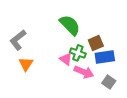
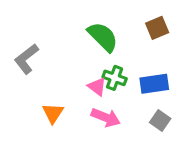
brown square: (96, 43) -> (157, 28), moved
orange triangle: (26, 64) -> (53, 113), moved
pink arrow: (84, 72) -> (106, 118), moved

